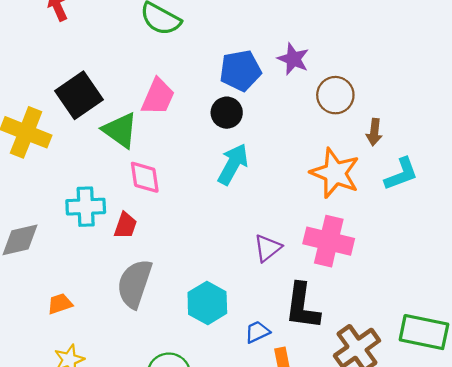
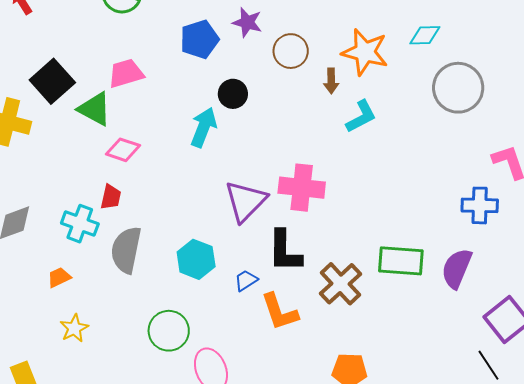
pink trapezoid: (158, 97) -> (126, 73), turned -123
black circle: (227, 113) -> (233, 94), moved
orange star: (335, 173) -> (365, 52), moved
pink diamond: (145, 177) -> (123, 150), turned -56
cyan cross: (86, 207) -> (80, 224), moved, turned 30
purple triangle: (268, 248) -> (246, 201), size x1.6

